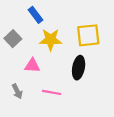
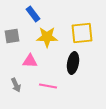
gray square: (13, 39) -> (12, 36), turned 35

